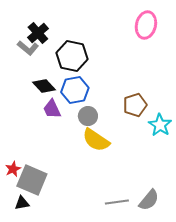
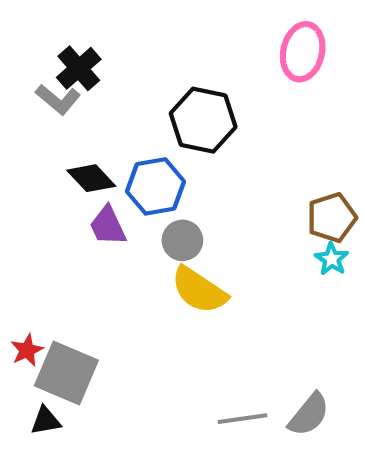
black hexagon: (72, 56) -> (203, 120), moved
brown pentagon: (135, 105) -> (332, 218), moved
cyan star: (160, 125) -> (332, 259), size x0.7

